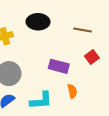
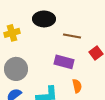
brown line: (83, 30) -> (72, 36), moved

